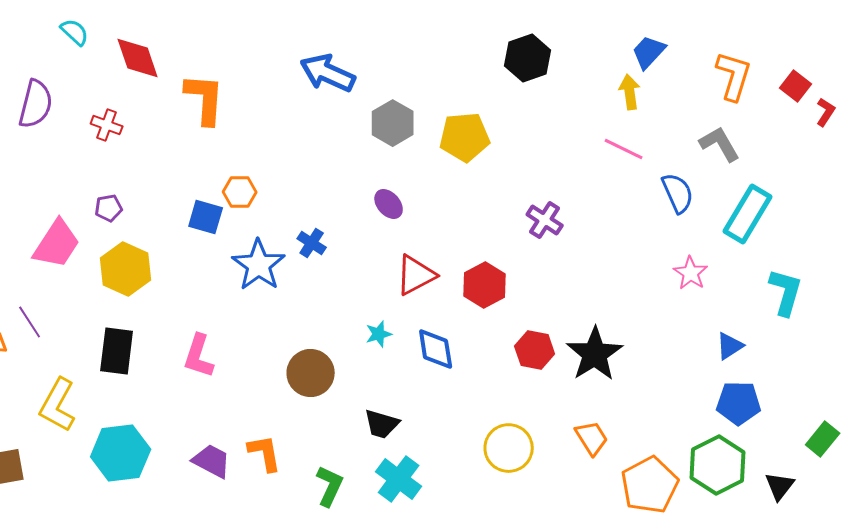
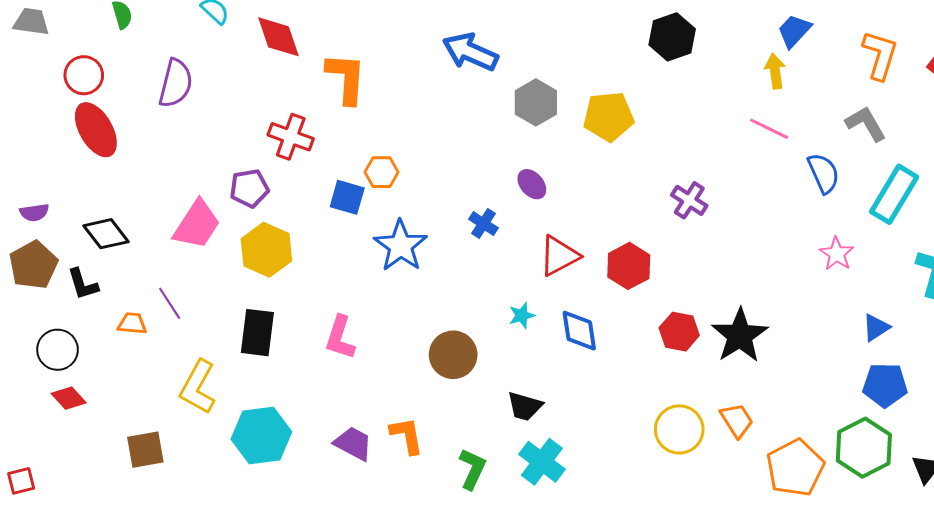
red cross: (107, 125) -> (291, 137), moved, size x1.4
purple pentagon: (109, 208) -> (249, 188), size x1.4
blue cross: (312, 243) -> (483, 224), moved
yellow circle: (509, 448) -> (679, 429), moved

